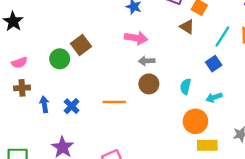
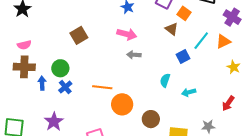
green circle: (60, 59) -> (60, 68), moved
blue square: (214, 64) -> (183, 56), moved
brown circle: (149, 84) -> (151, 119), moved
brown cross: (22, 88) -> (24, 67), size x1.5
orange circle: (195, 121) -> (122, 104), moved

